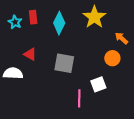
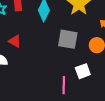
gray square: (64, 63) -> (68, 39), moved

